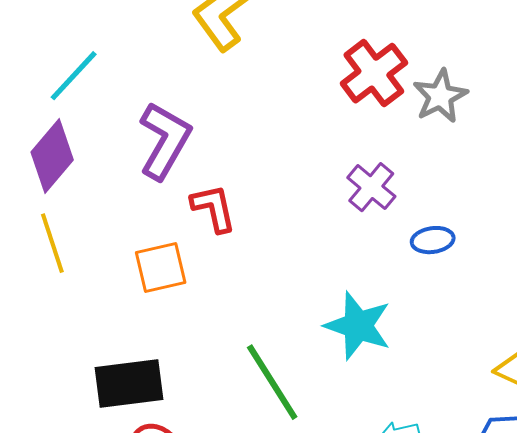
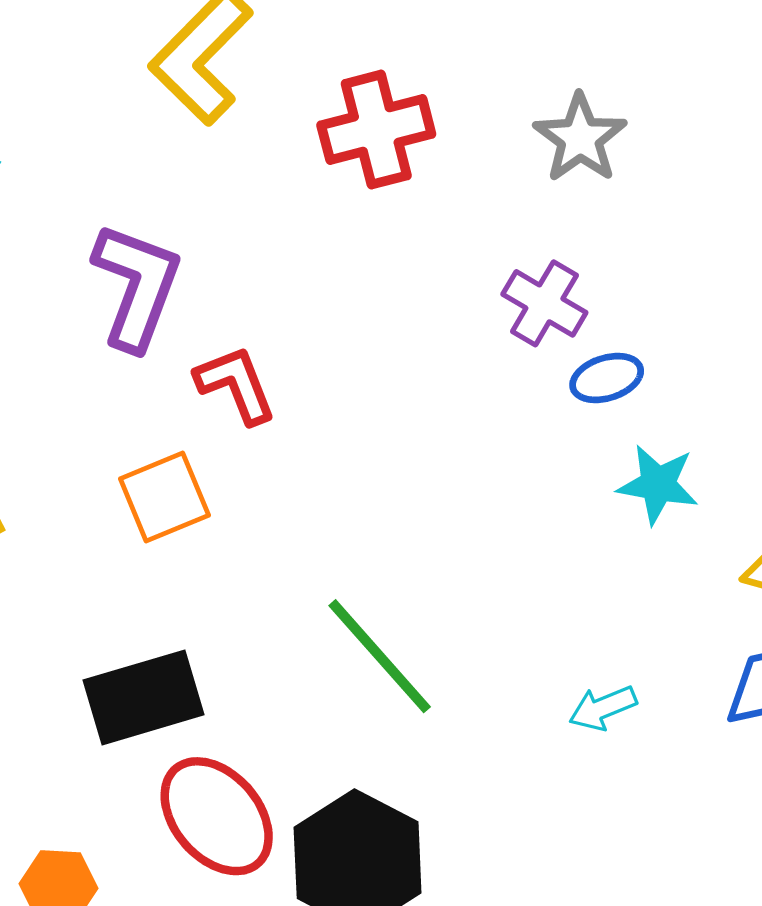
red cross: (374, 73) -> (376, 130), moved, turned 32
purple cross: (371, 187) -> (544, 303), moved
cyan star: (358, 326) -> (658, 484), moved, size x0.7

